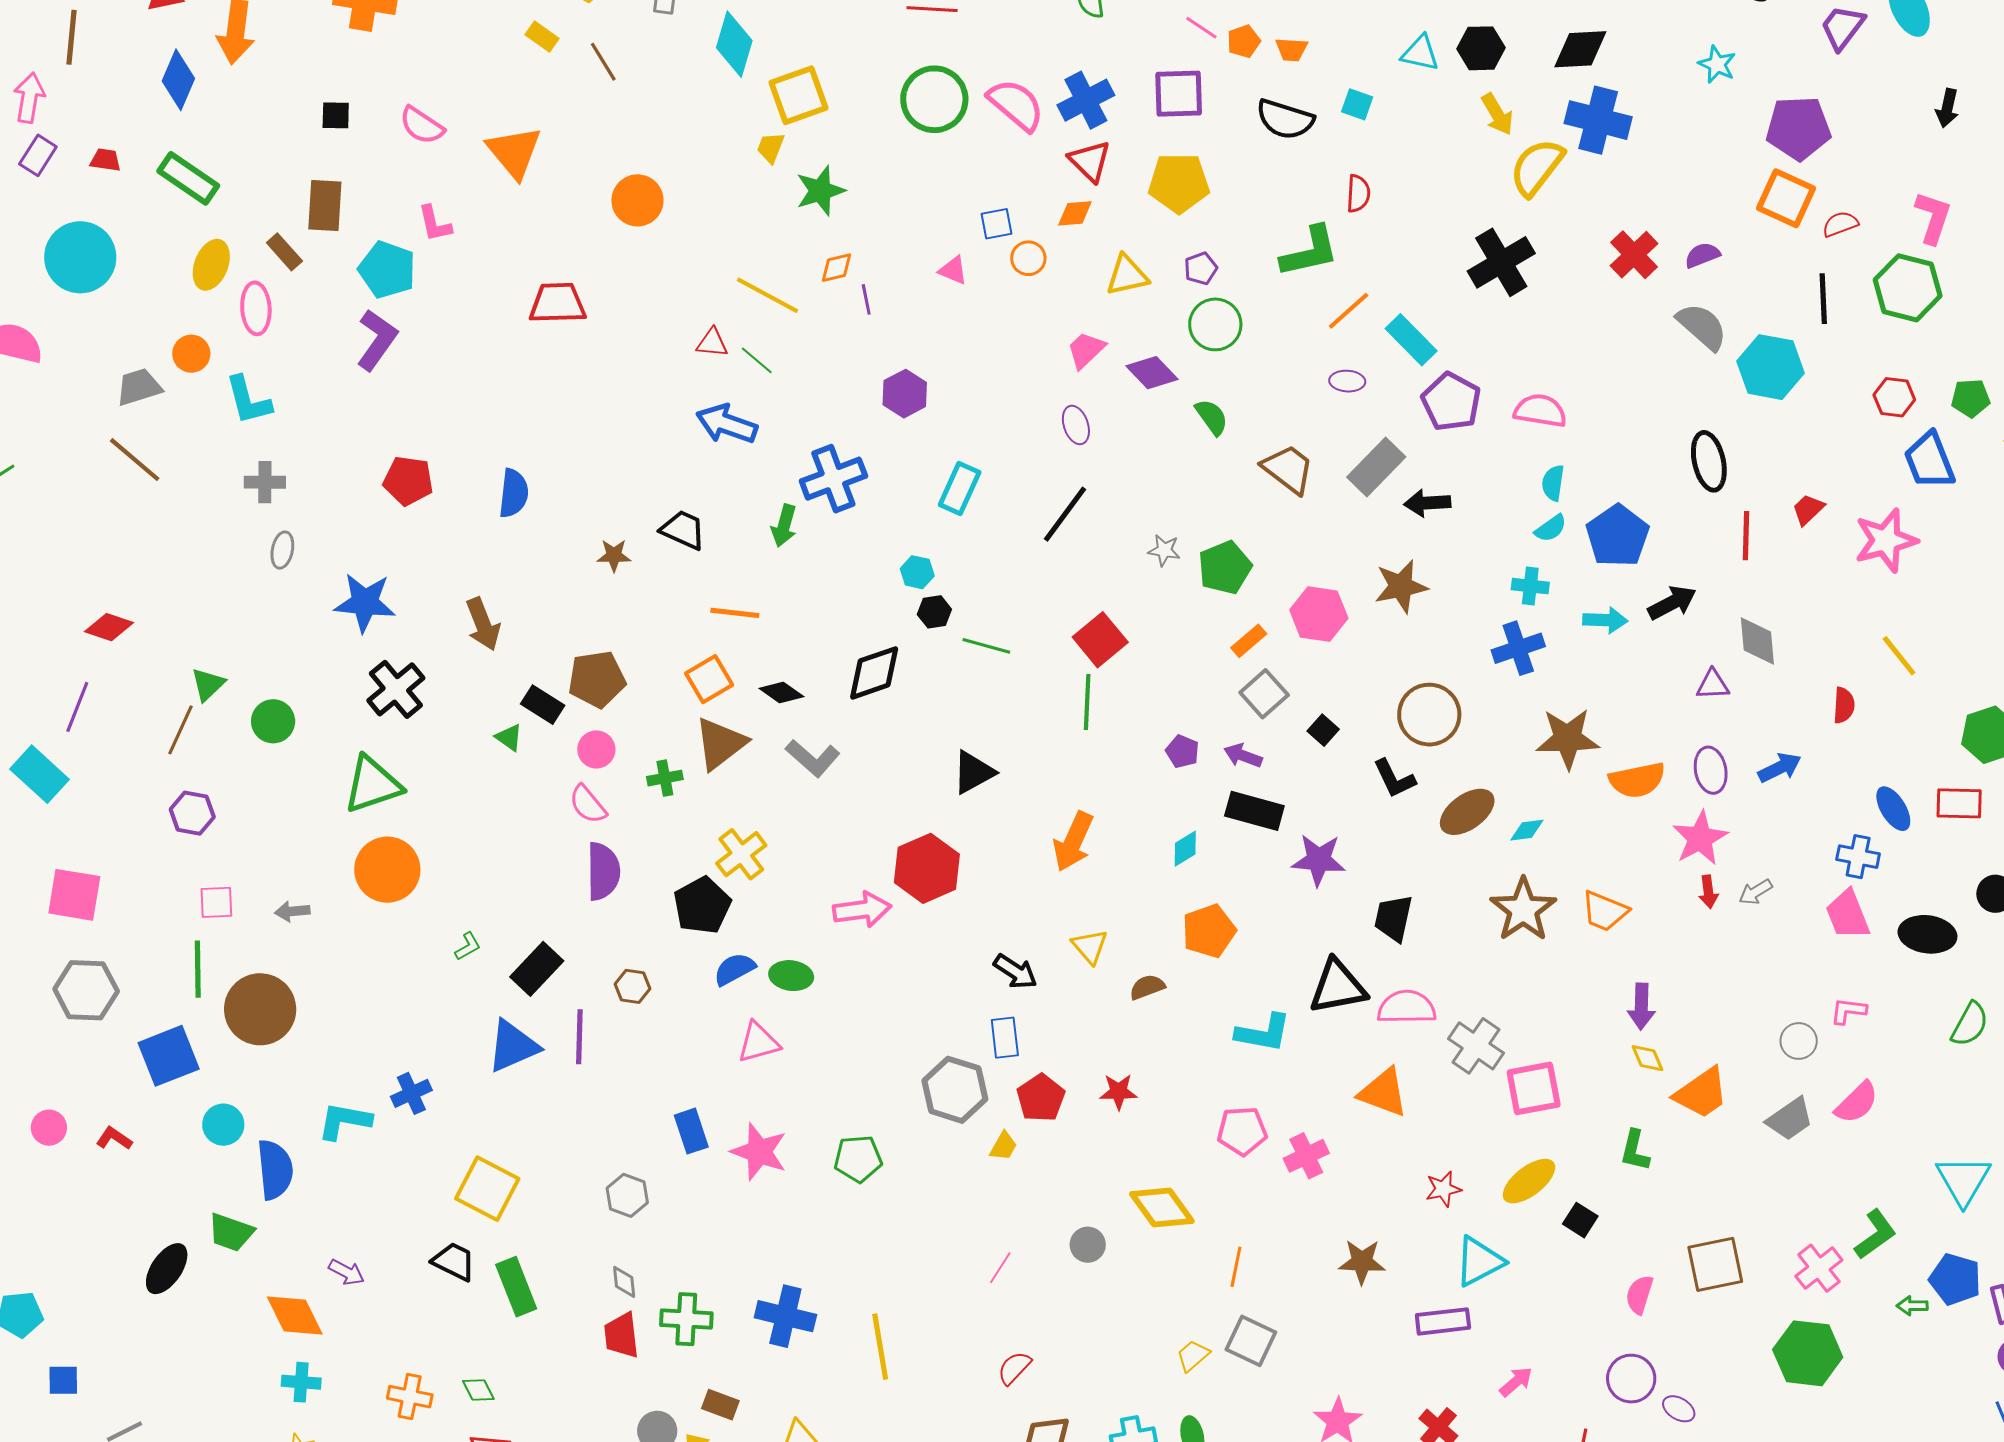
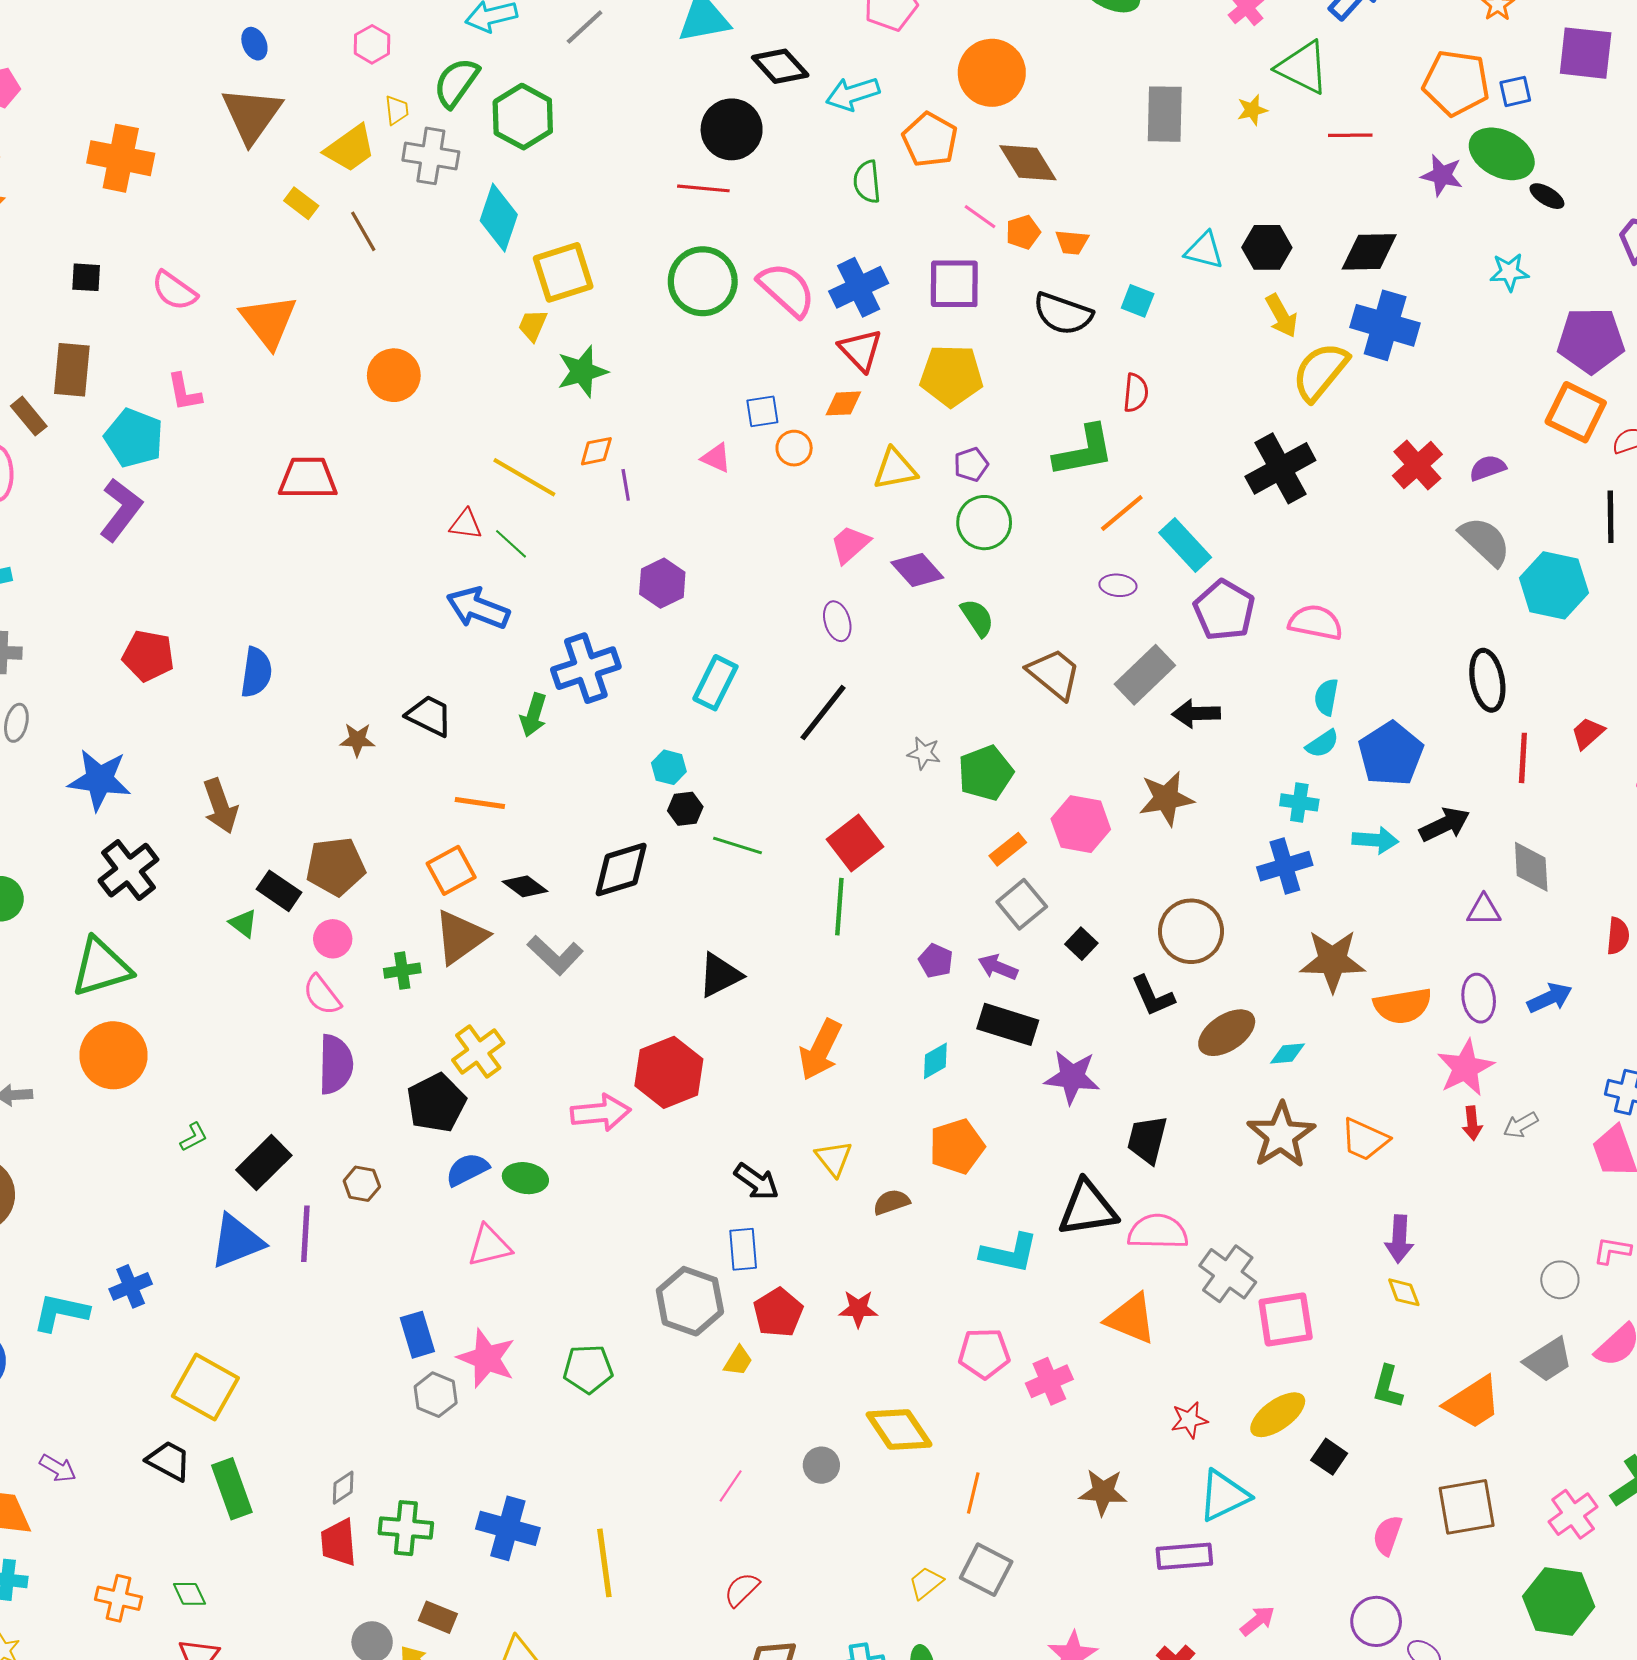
cyan star: (1717, 64) -> (1509, 272), turned -30
orange trapezoid: (1701, 1093) -> (1473, 1402), moved
gray hexagon: (627, 1195) -> (436, 1395), moved
gray diamond: (624, 1282) -> (343, 1488), turned 60

